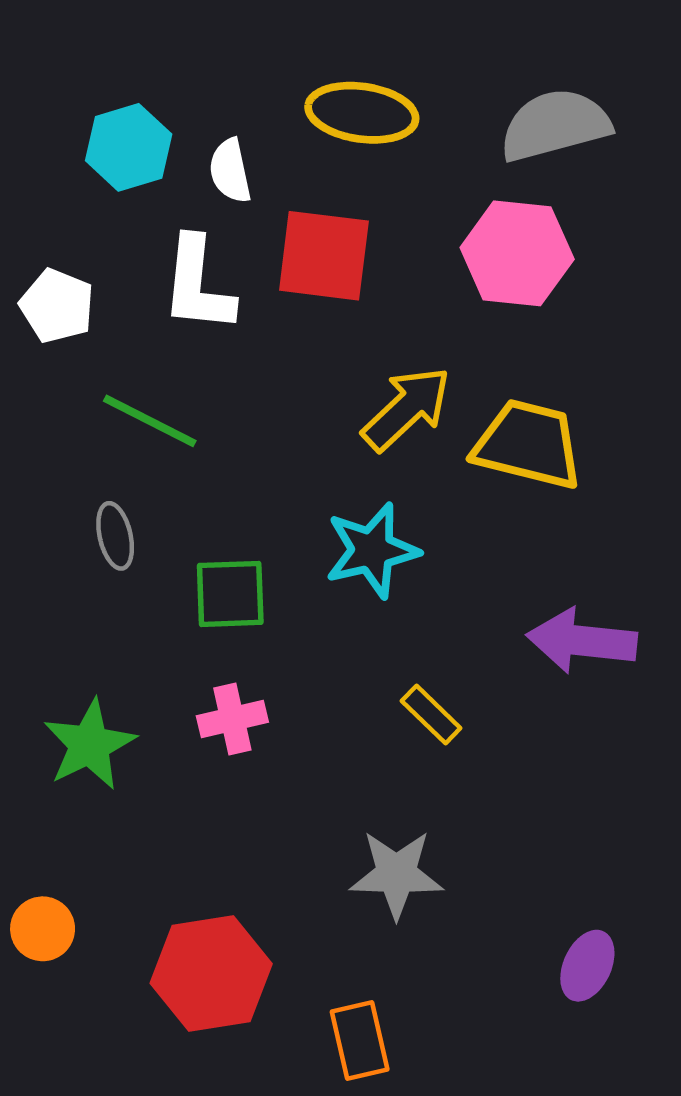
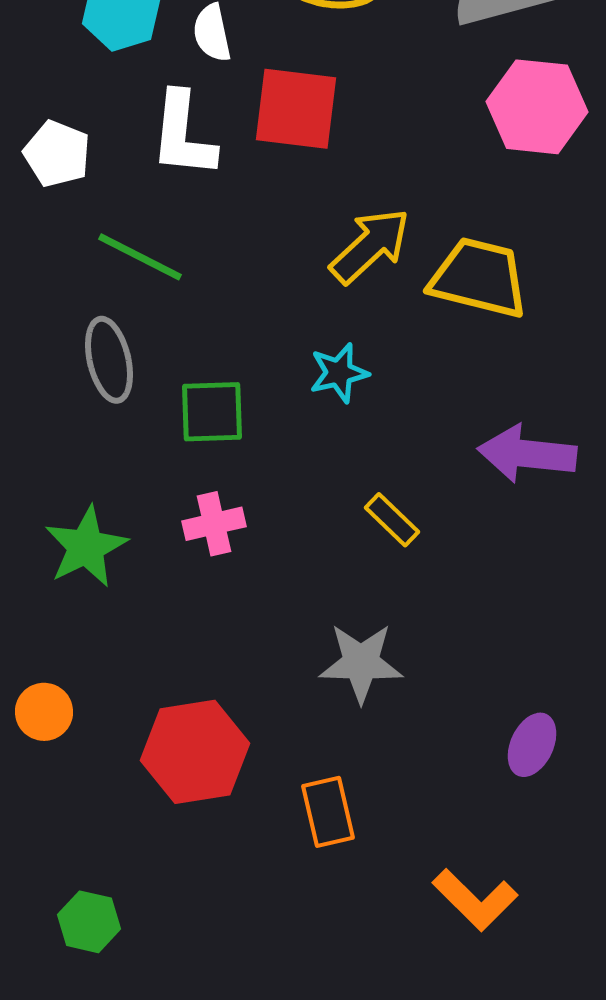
pink hexagon: (517, 253) -> (537, 107), moved
gray ellipse: (115, 536) -> (109, 360), size x1.4
cyan star: (372, 550) -> (339, 373), size x0.7

